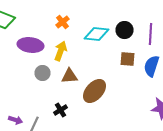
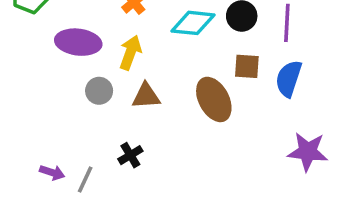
brown ellipse: (94, 91) -> (214, 99), moved, turned -70

